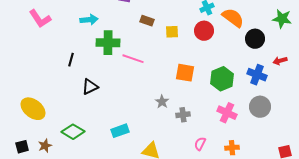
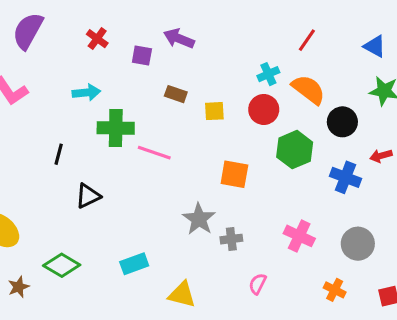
green hexagon: (222, 79) -> (295, 150), moved
gray star: (162, 102) -> (199, 219), size x1.5
gray circle: (260, 107) -> (358, 244), moved
orange cross: (232, 148) -> (335, 290), moved, turned 32

